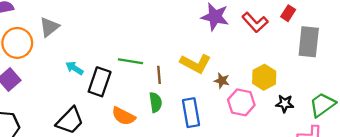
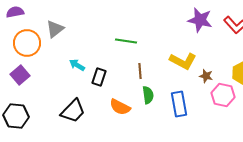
green line: (130, 61) -> (126, 41), moved
brown line: (159, 75) -> (140, 71), moved
black rectangle: (100, 82) -> (99, 77), size x0.7

